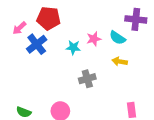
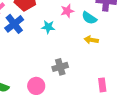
pink star: (94, 39) -> (67, 11), moved
gray cross: (87, 79) -> (60, 67), moved

